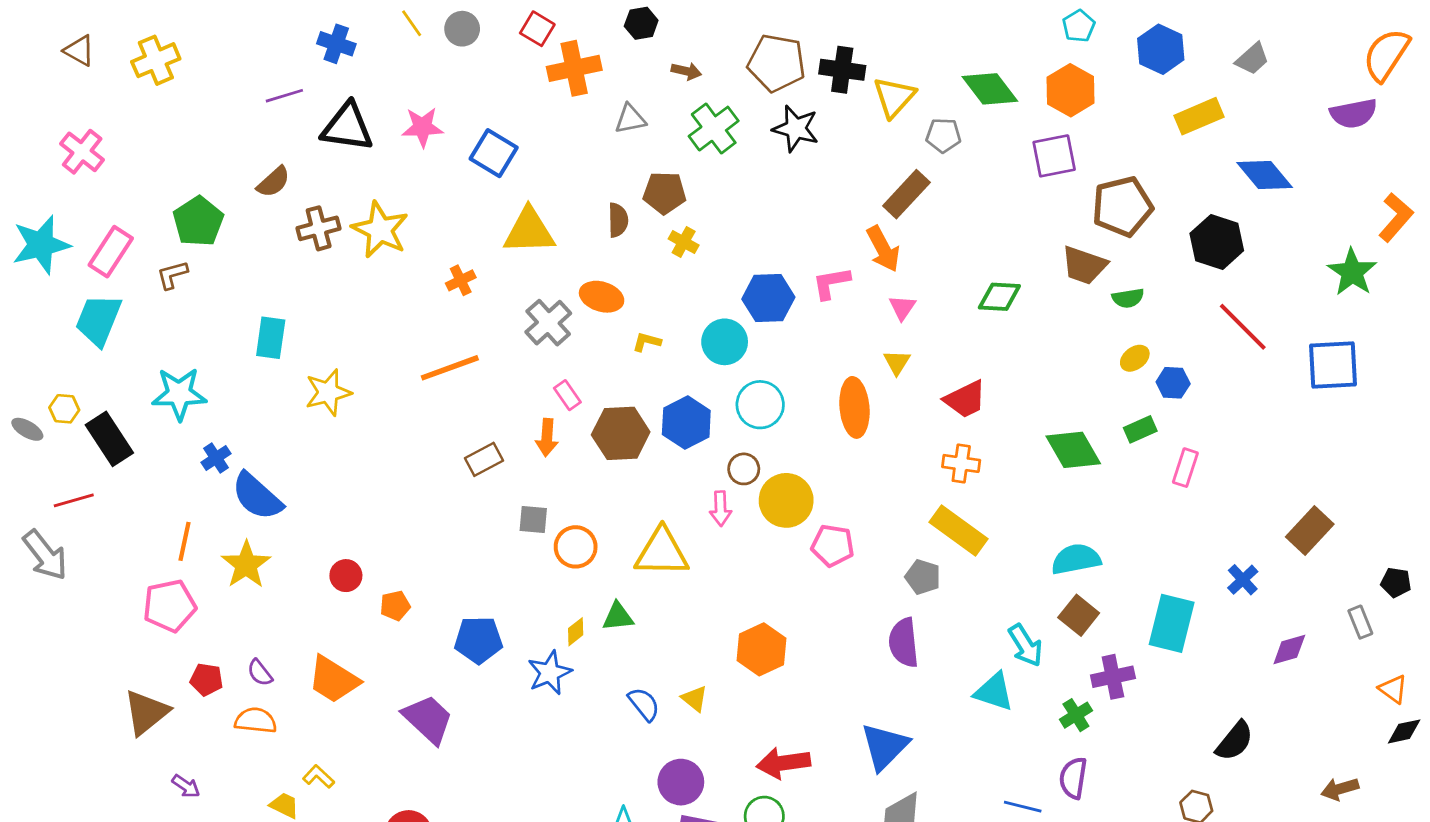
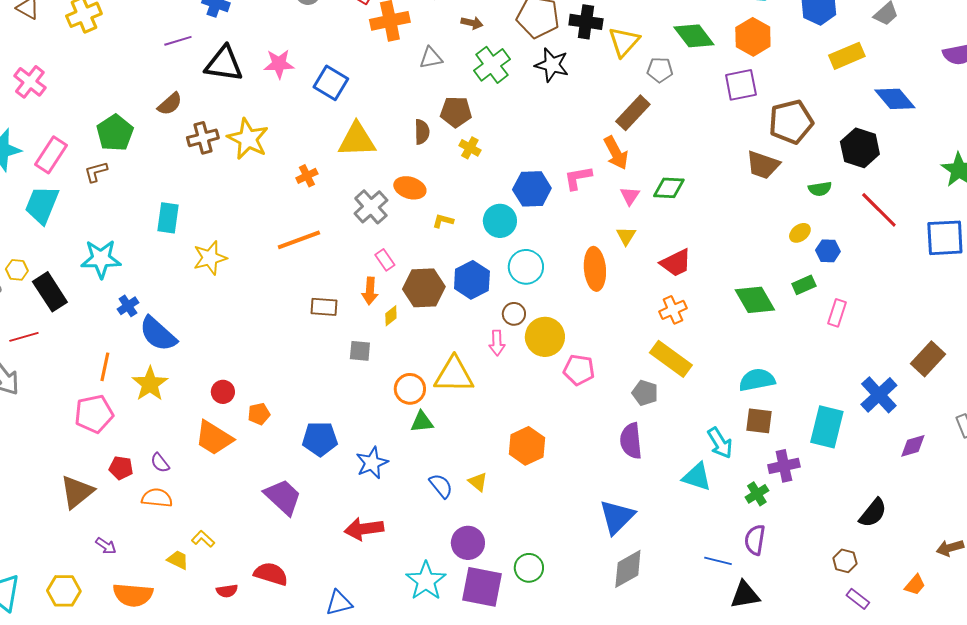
green diamond: (999, 297) -> (669, 188), moved
green semicircle: (1128, 298) -> (820, 189), moved
brown rectangle: (484, 459) -> (324, 307), turned 32
orange cross: (961, 463) -> (673, 310), turned -32
orange circle: (576, 547) -> (410, 389), moved
blue cross: (1243, 580) -> (879, 395), size x1.6
brown square: (1079, 615) -> (759, 421), turned -32
yellow diamond: (576, 632) -> (391, 316), moved
orange trapezoid: (334, 680) -> (214, 438), moved
red arrow: (783, 763) -> (364, 529), moved

